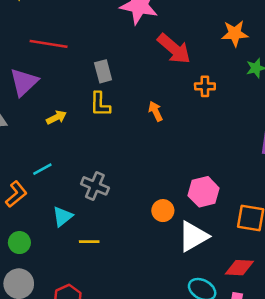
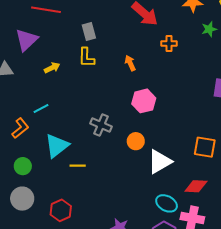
gray cross: (95, 186) -> (101, 125), moved
pink hexagon: (204, 192) -> (144, 101), moved
cyan triangle: (63, 216) -> (57, 146), size x1.5

